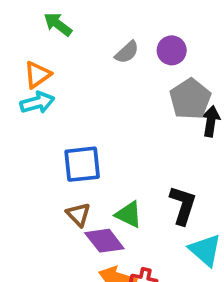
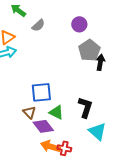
gray semicircle: (127, 52) -> (38, 25), moved
blue square: (82, 164) -> (41, 92), moved

